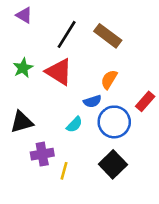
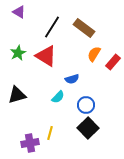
orange semicircle: (109, 79) -> (94, 54), moved
red rectangle: (145, 101) -> (113, 62), moved
blue circle: (114, 122) -> (86, 105), moved, size x0.7
purple cross: (42, 154) -> (30, 143), moved

